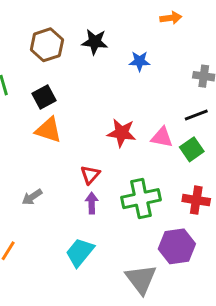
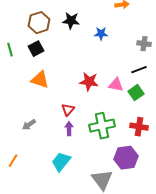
black square: (44, 97) -> (36, 49), moved

